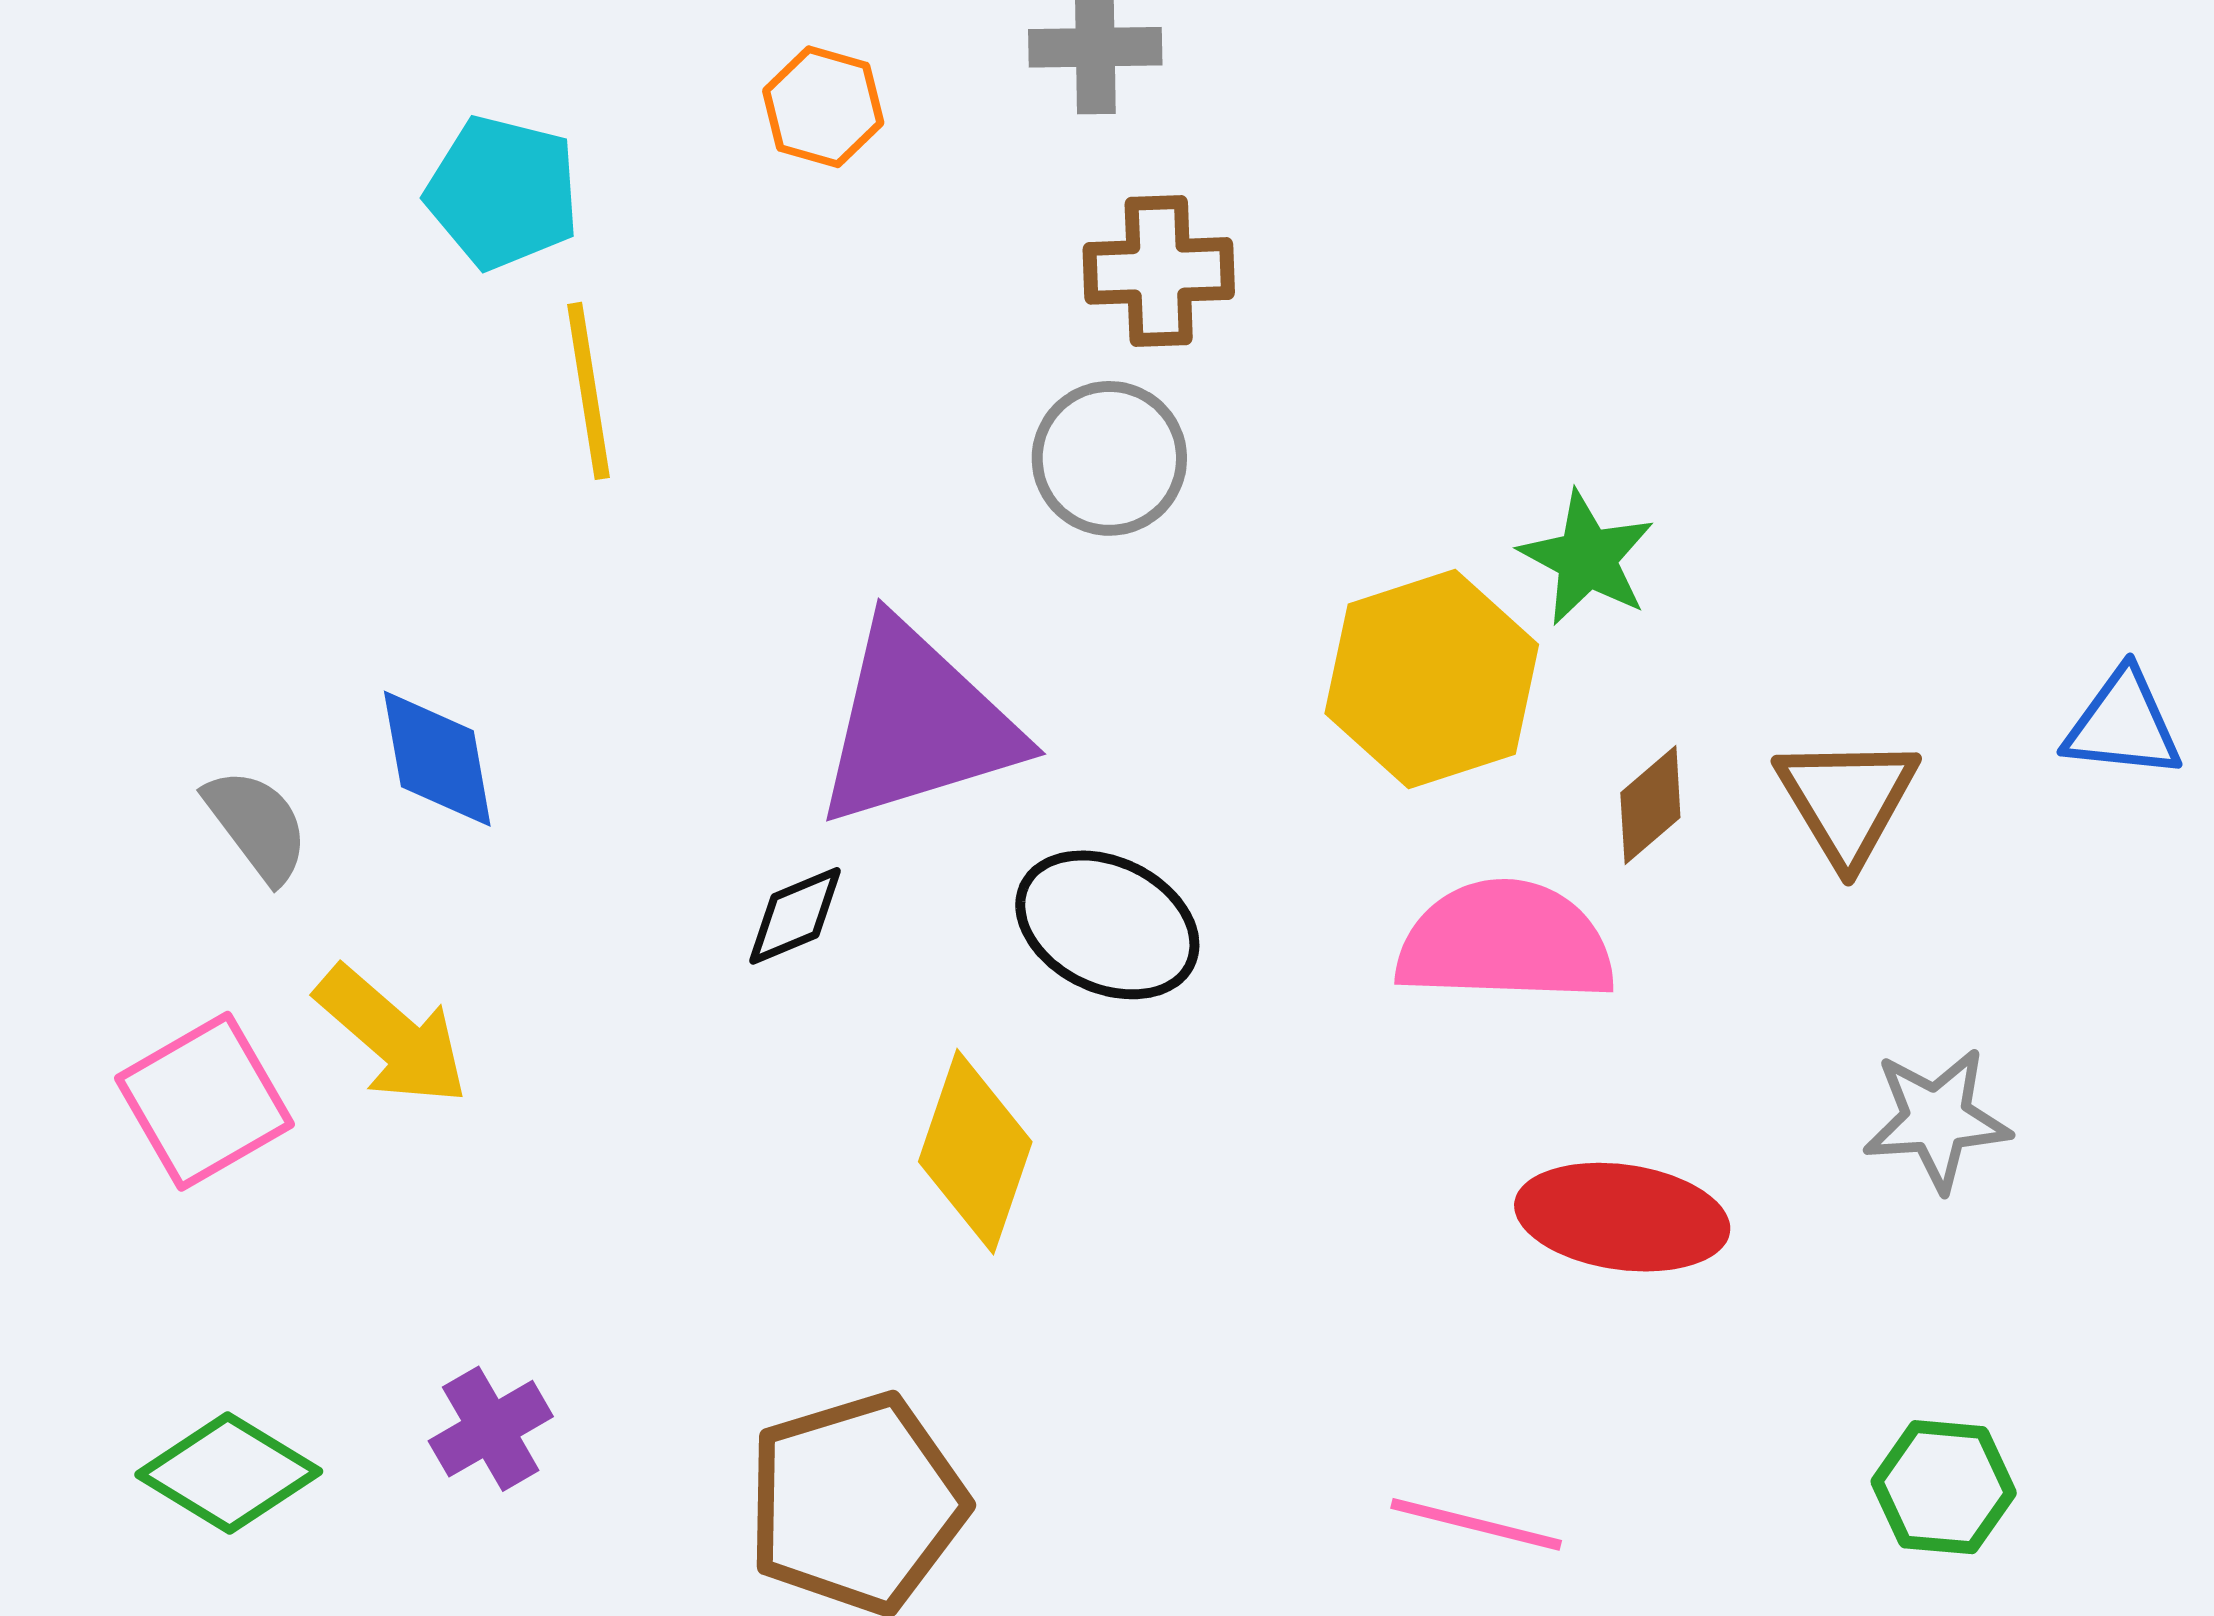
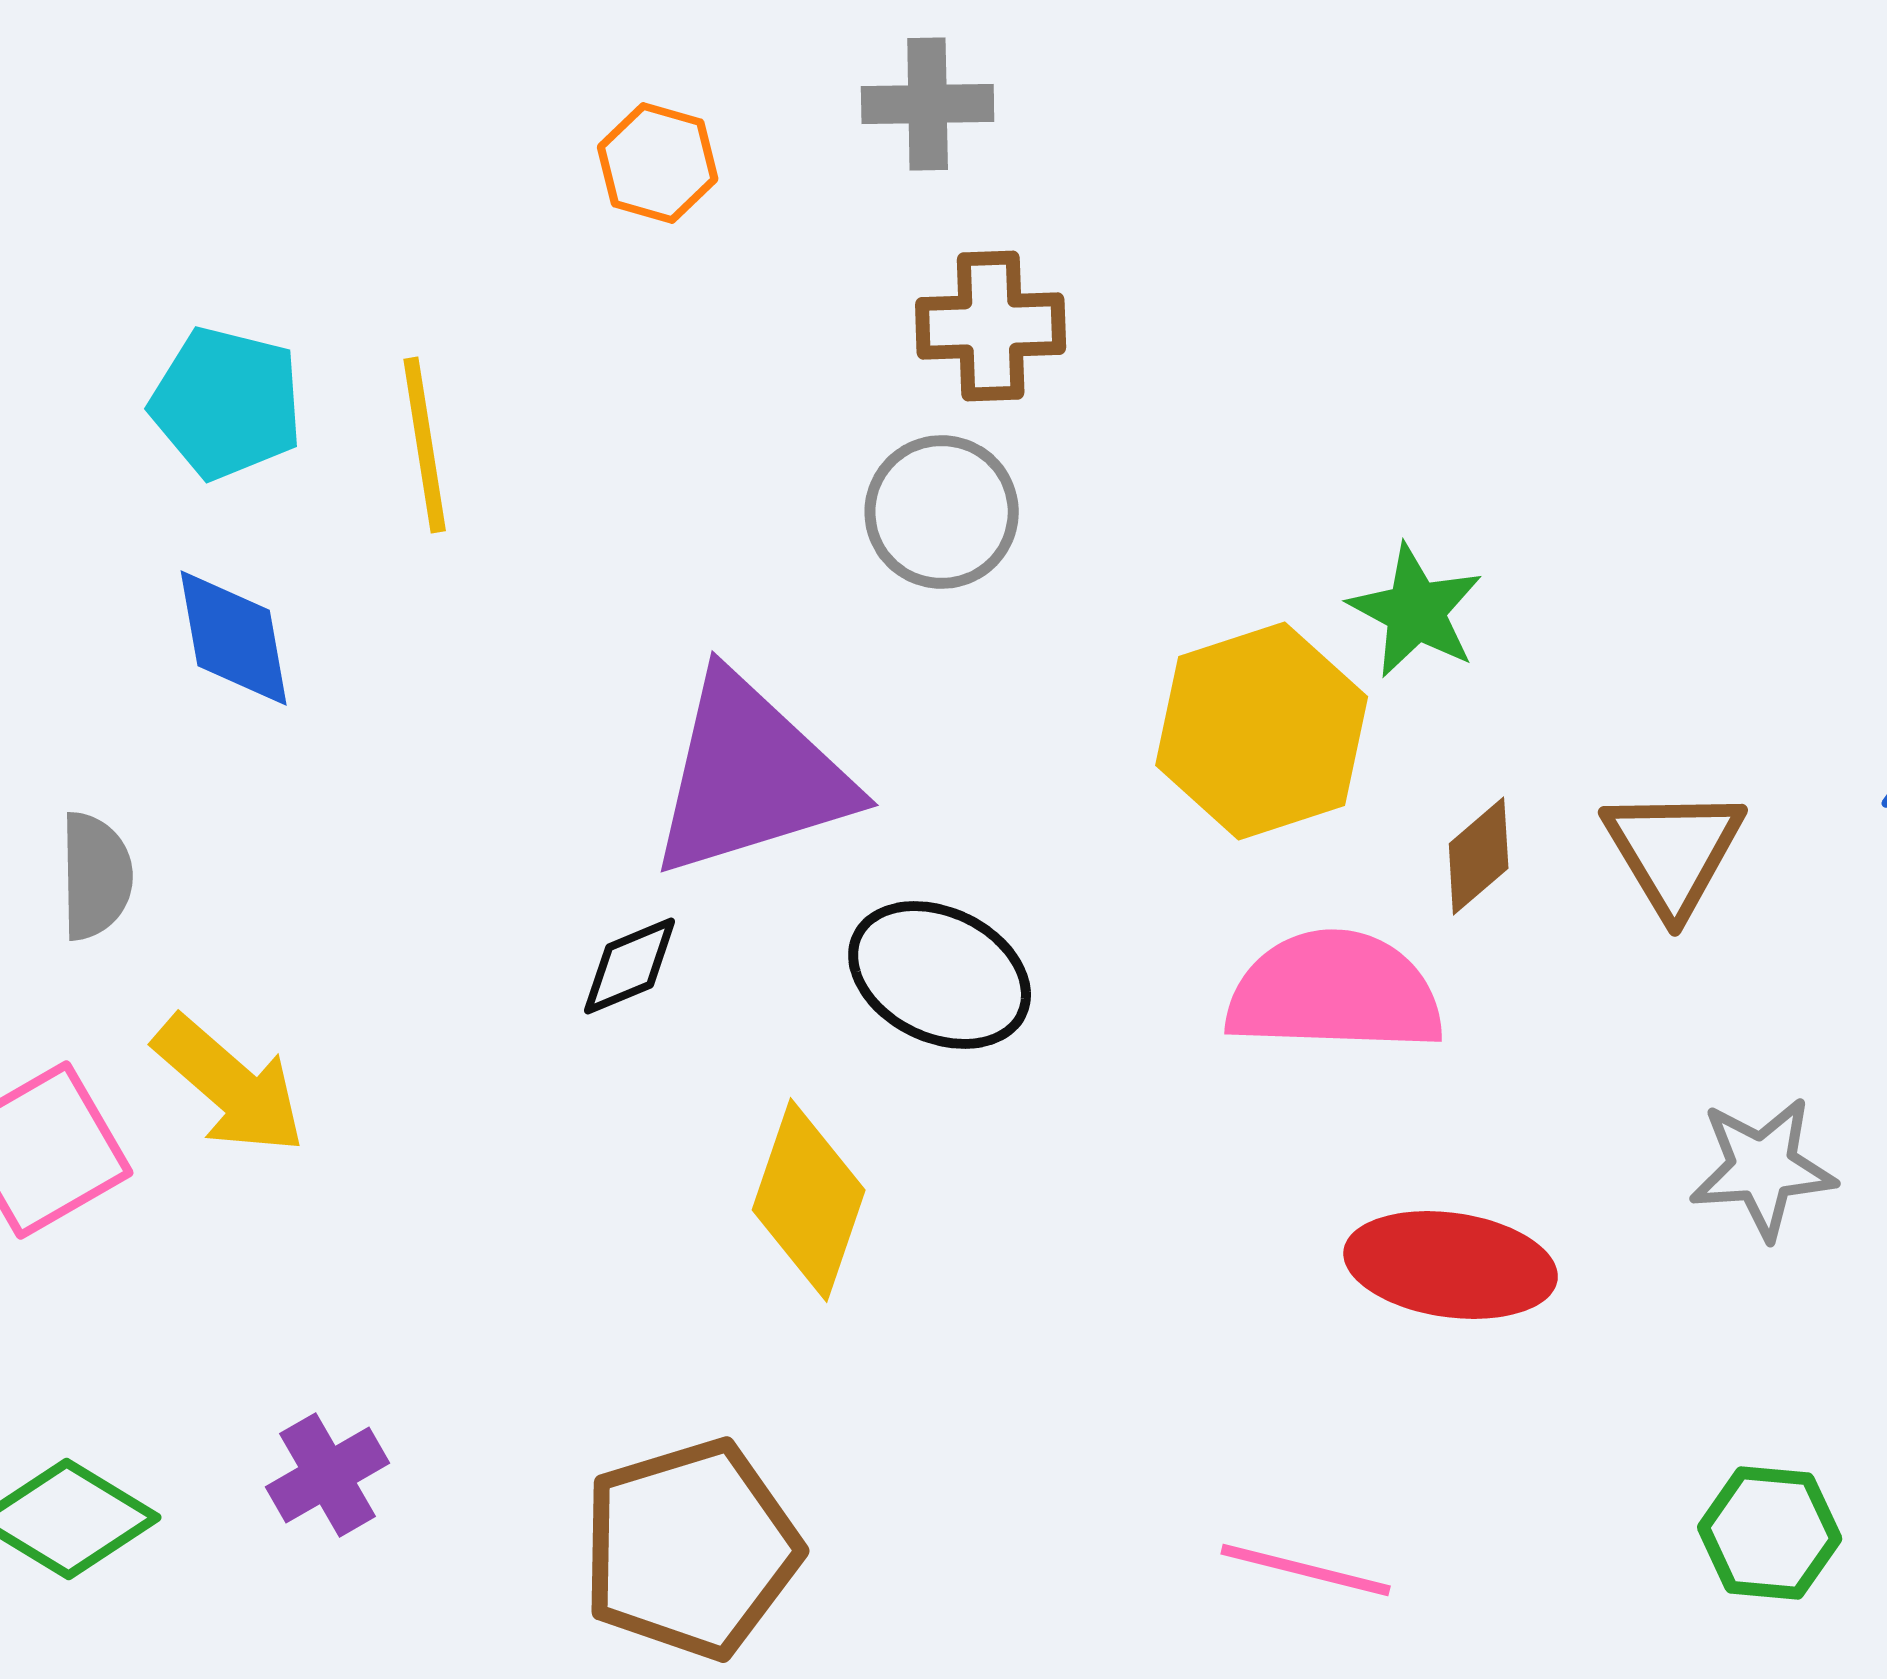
cyan pentagon: (503, 192) -> (227, 403), moved
blue diamond: (437, 759) -> (234, 638), moved
gray semicircle: (257, 825) -> (96, 876), turned 36

